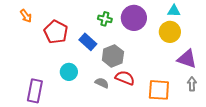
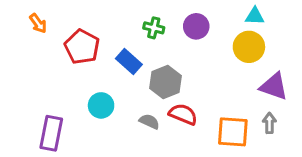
purple circle: (134, 18) -> (196, 26), size x0.7
gray arrow: (192, 84) -> (269, 123), moved

